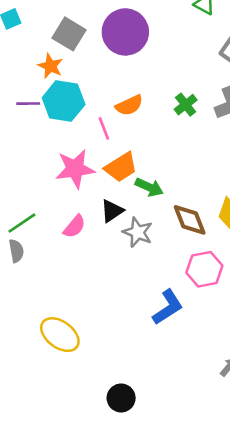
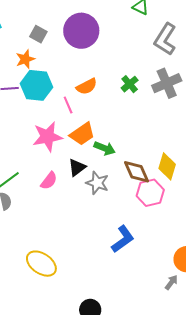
gray square: (69, 34) -> (38, 34), size x0.7
orange star: (50, 66) -> (25, 59), turned 30
pink hexagon: (204, 269) -> (150, 193), moved

